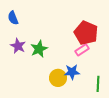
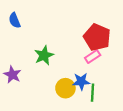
purple star: (18, 46) -> (12, 75), moved
green line: (98, 84) -> (93, 93), moved

